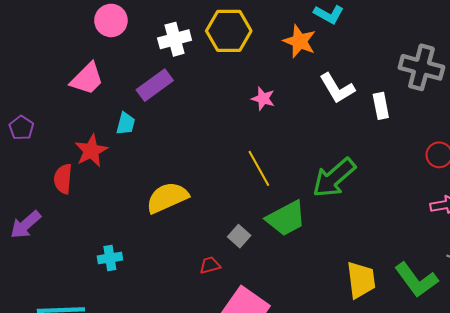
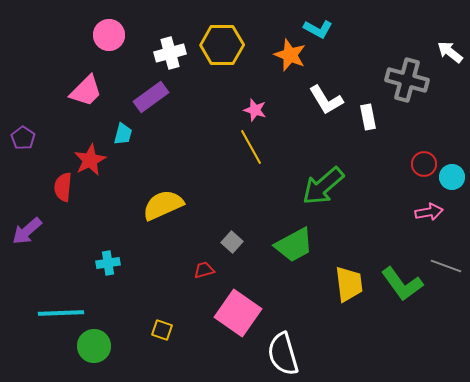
yellow line: (259, 168) -> (251, 147), moved
green trapezoid: (286, 218) -> (294, 245), moved

